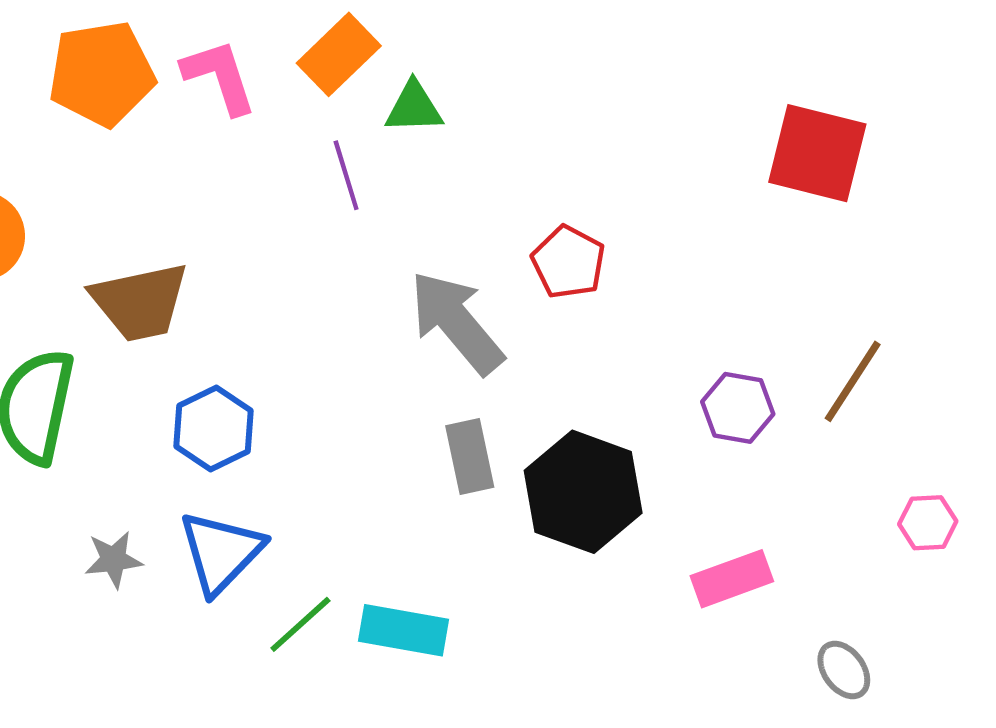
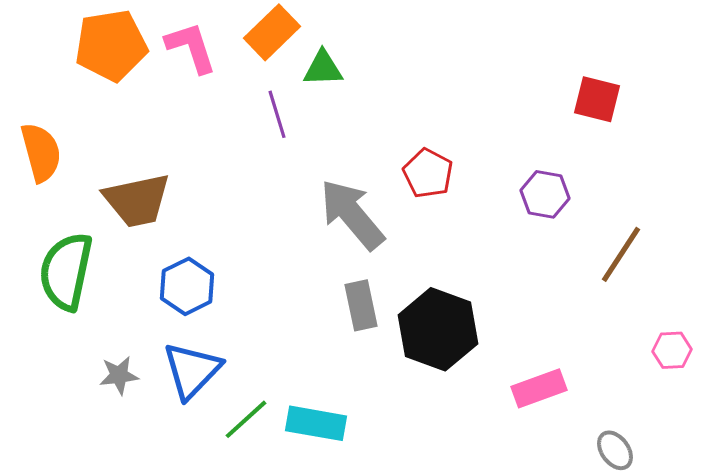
red square: (817, 153) -> (597, 99), size x0.7
purple hexagon: (738, 408) -> (545, 194), moved

